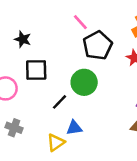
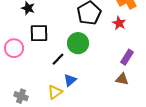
gray cross: (14, 128) -> (21, 96), moved
blue triangle: (74, 128) -> (70, 80), turned -32

